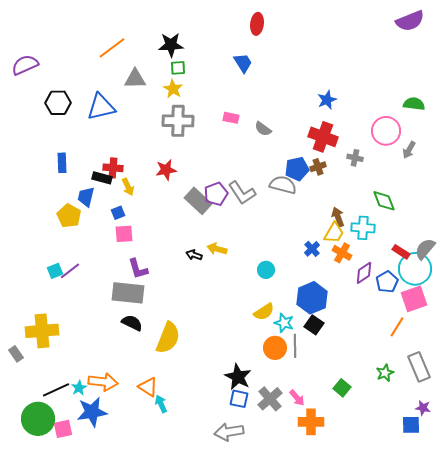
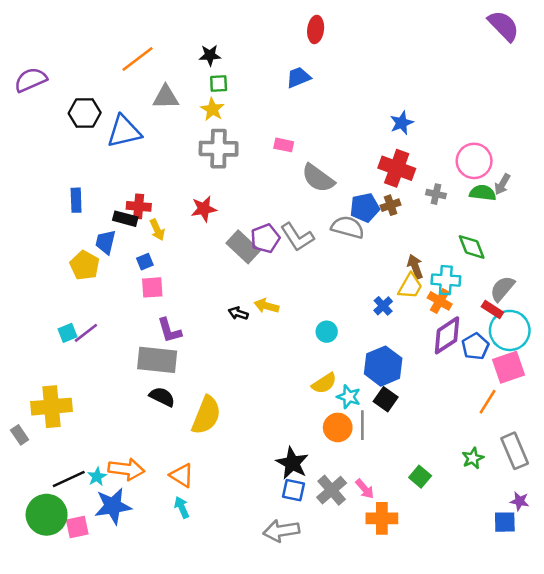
purple semicircle: (410, 21) -> (504, 26), turned -112
black star: (171, 45) -> (210, 55), size x0.7
blue trapezoid: (243, 63) -> (298, 77), turned -80
black hexagon: (58, 103) -> (85, 113), moved
green semicircle: (414, 104) -> (483, 193), moved
gray semicircle: (263, 129) -> (318, 178), moved, size x1.6
gray semicircle: (425, 249) -> (502, 289), moved
orange cross: (342, 253) -> (440, 301), moved
purple diamond: (364, 273) -> (447, 335), size x1.4
cyan arrow: (161, 404) -> (182, 507), moved

